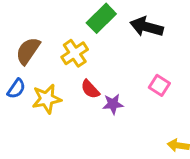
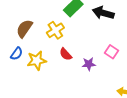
purple star: (113, 104) -> (89, 64), moved

